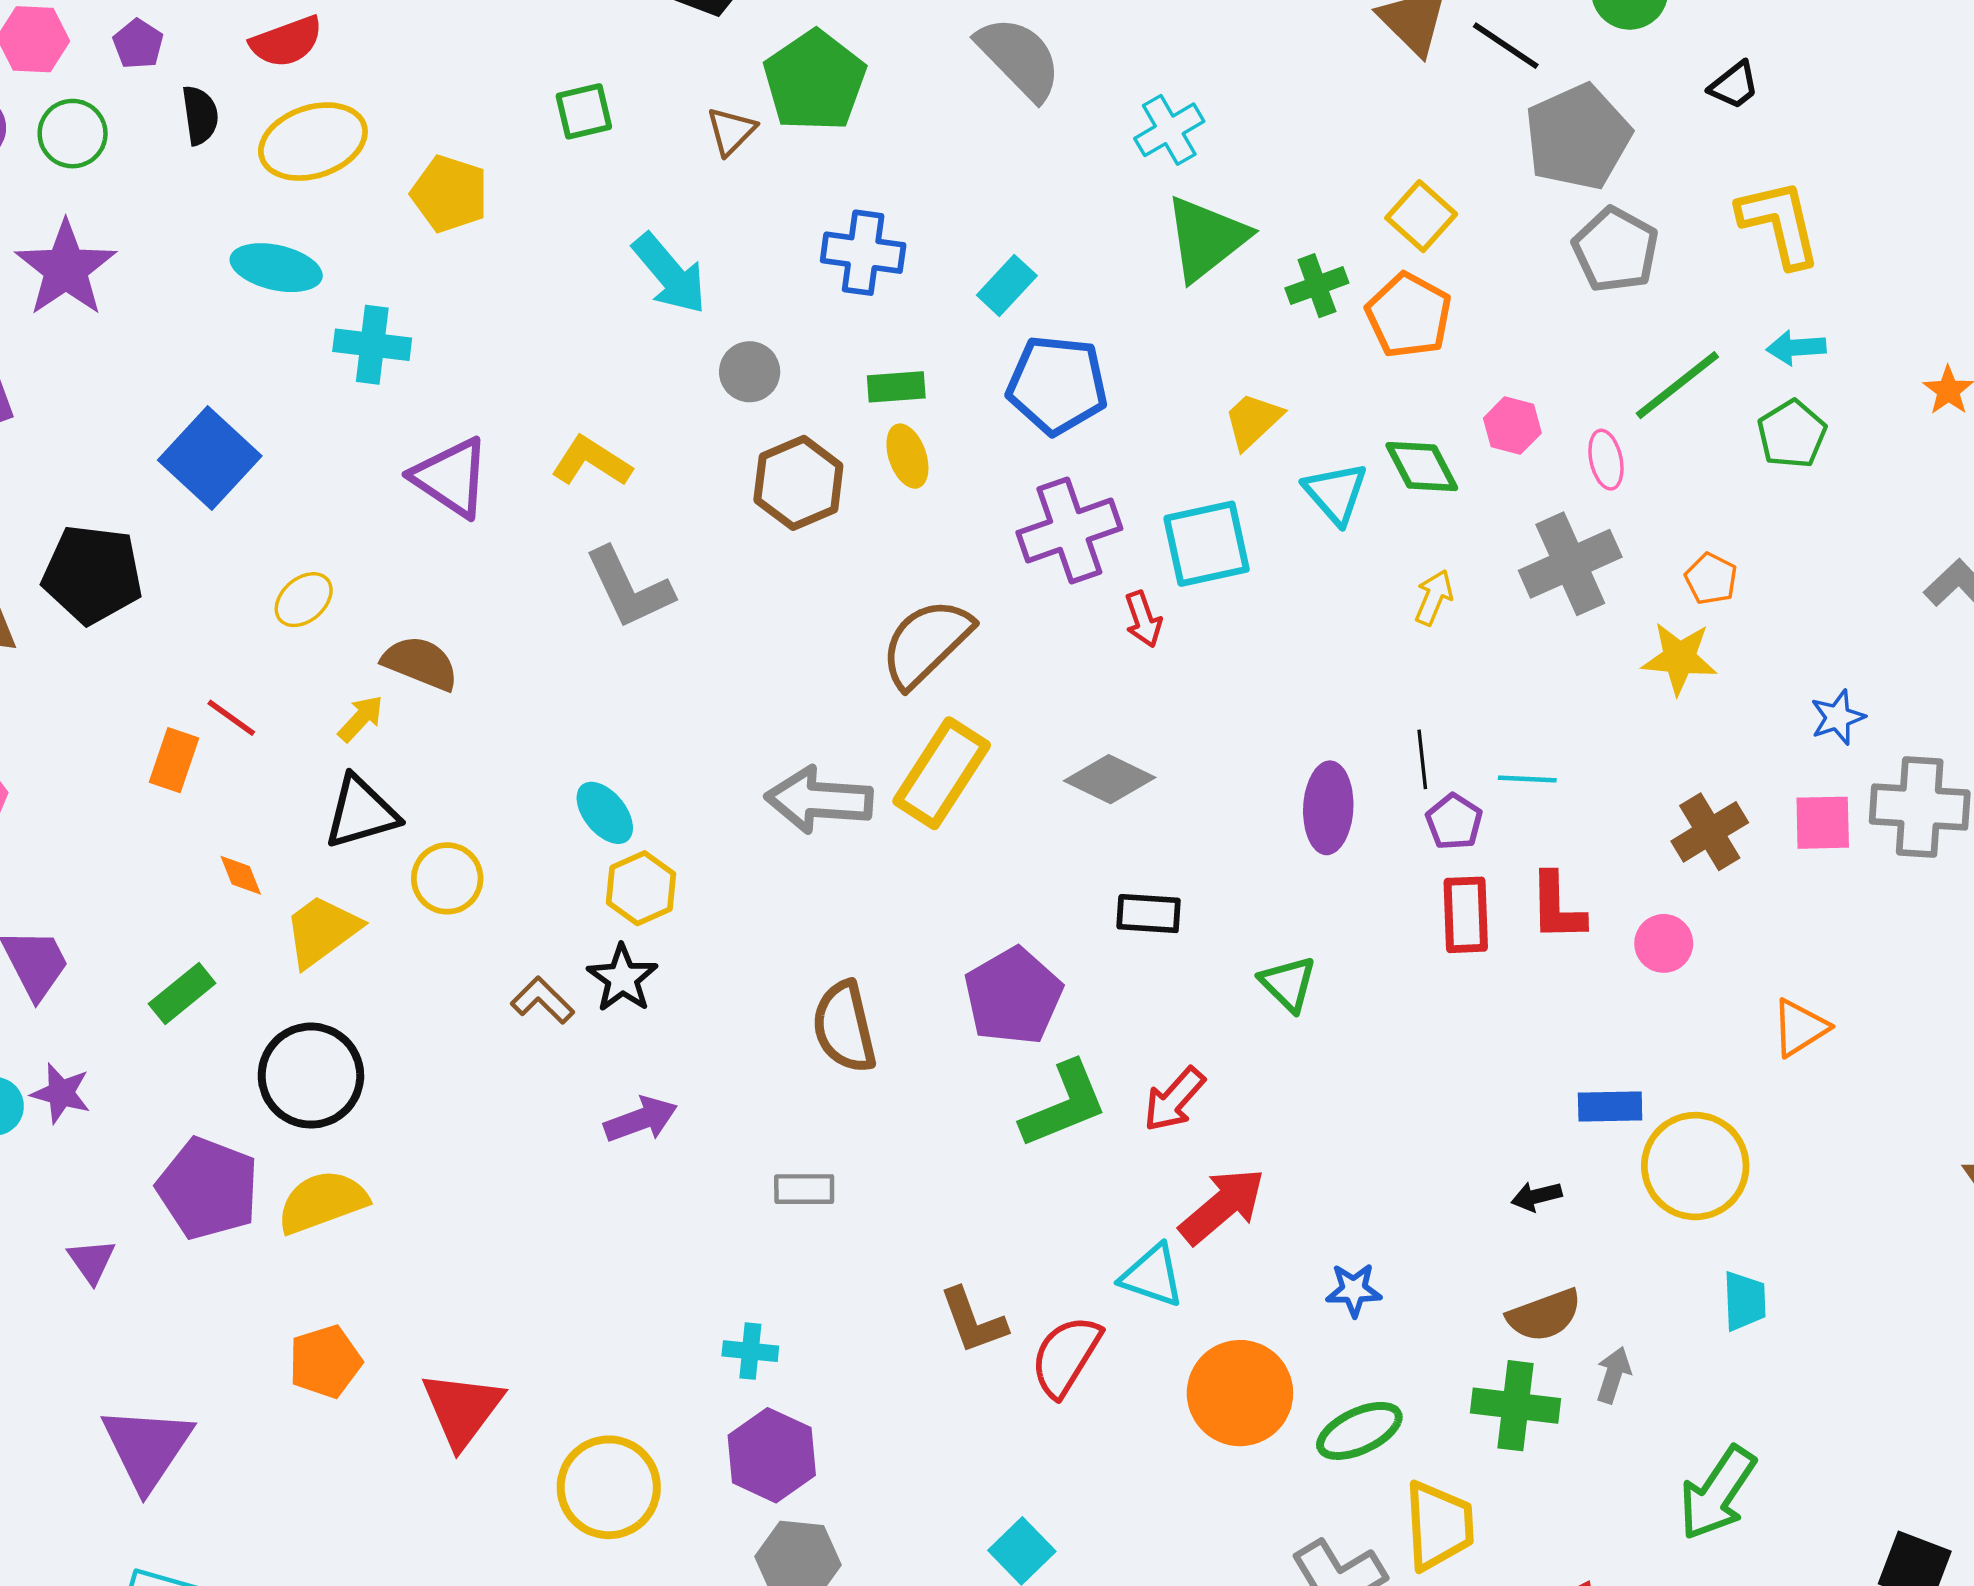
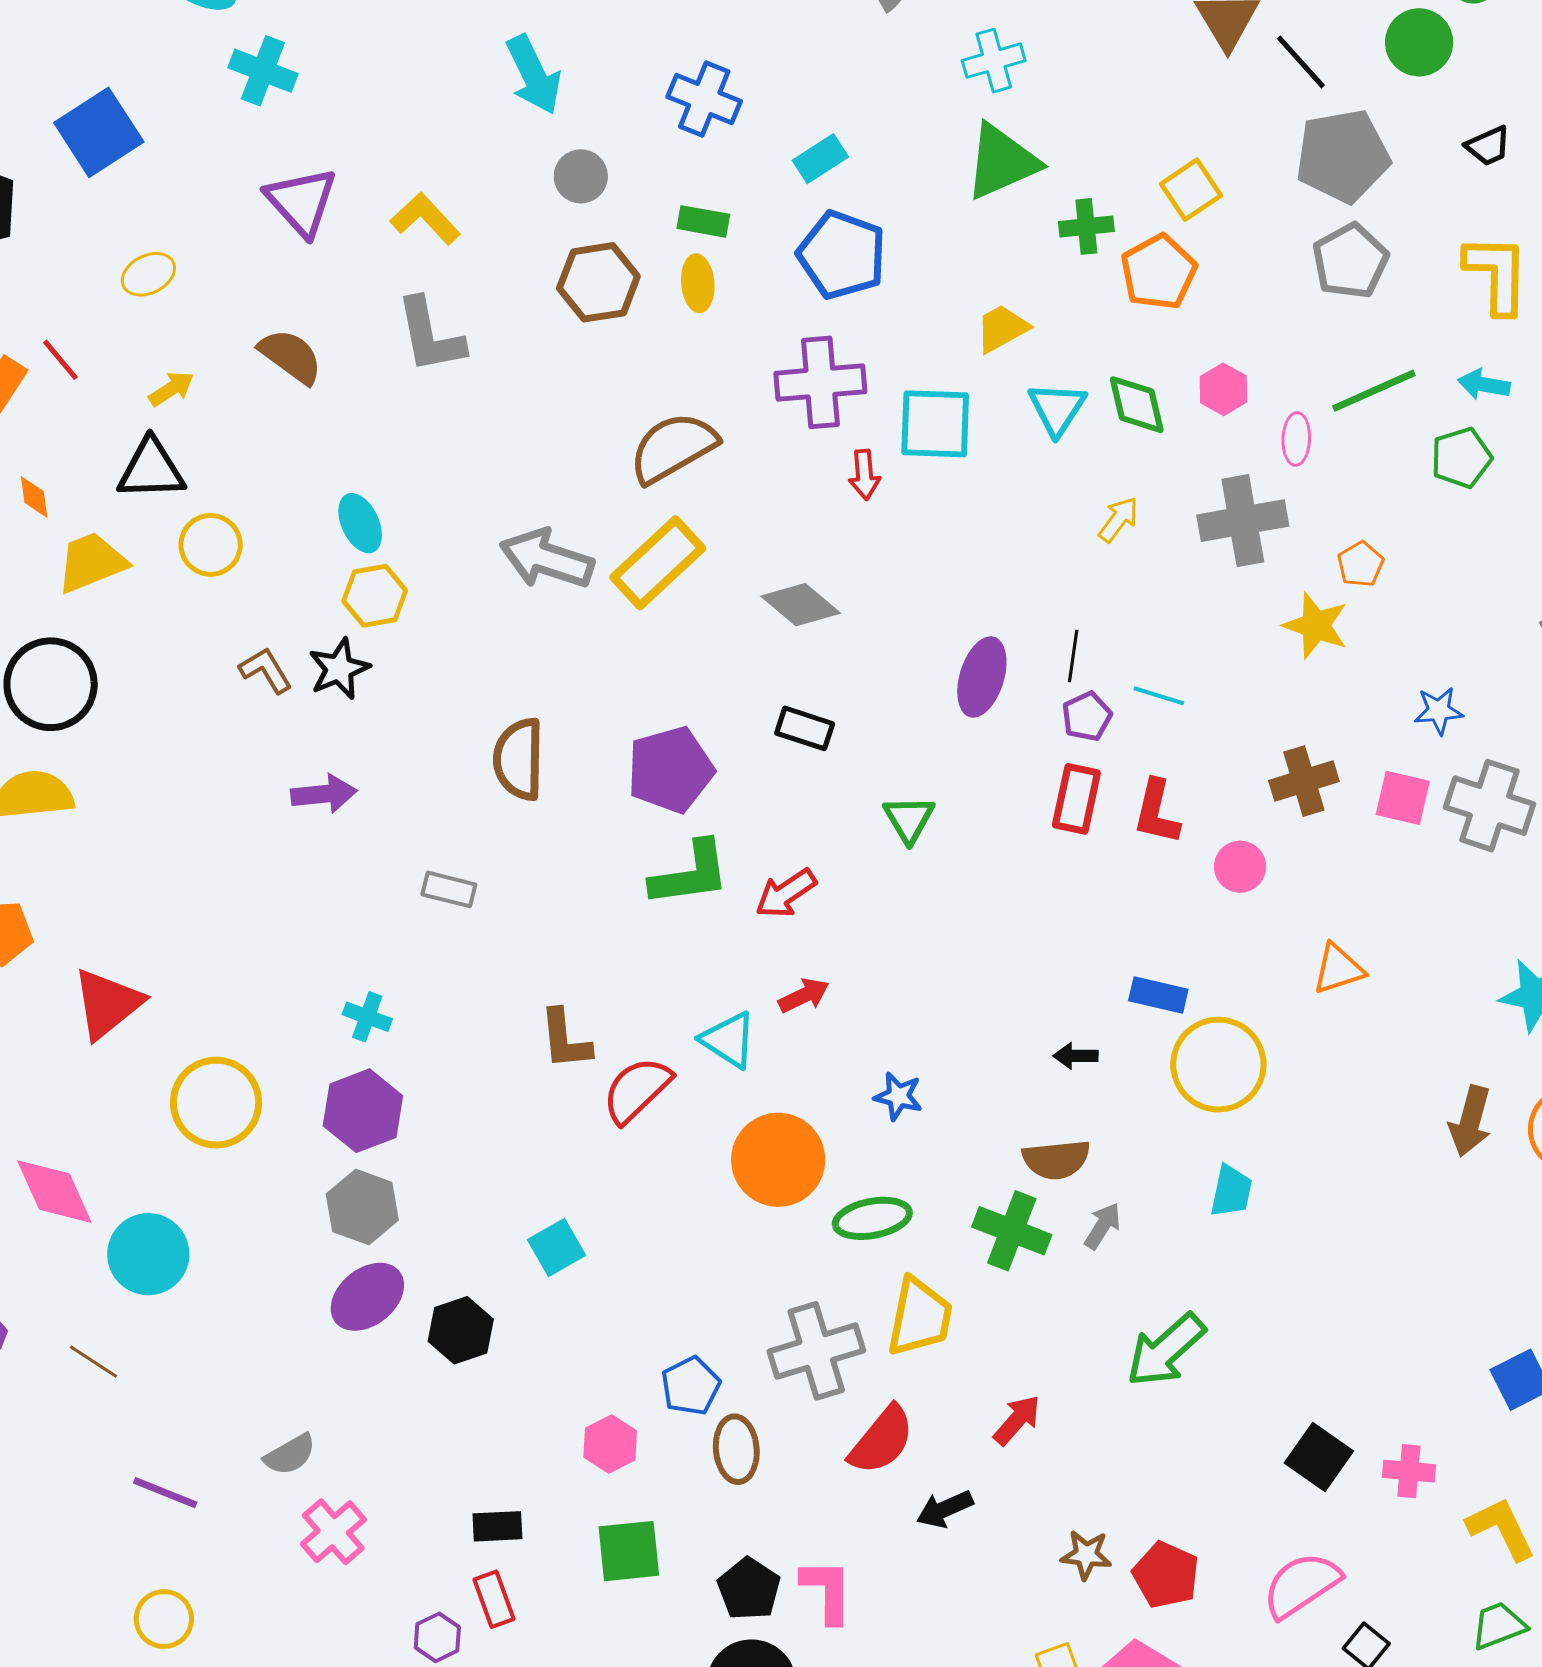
brown semicircle: (420, 663) -> (291, 356), moved
red arrow: (1222, 1206) -> (804, 995), size x0.6

